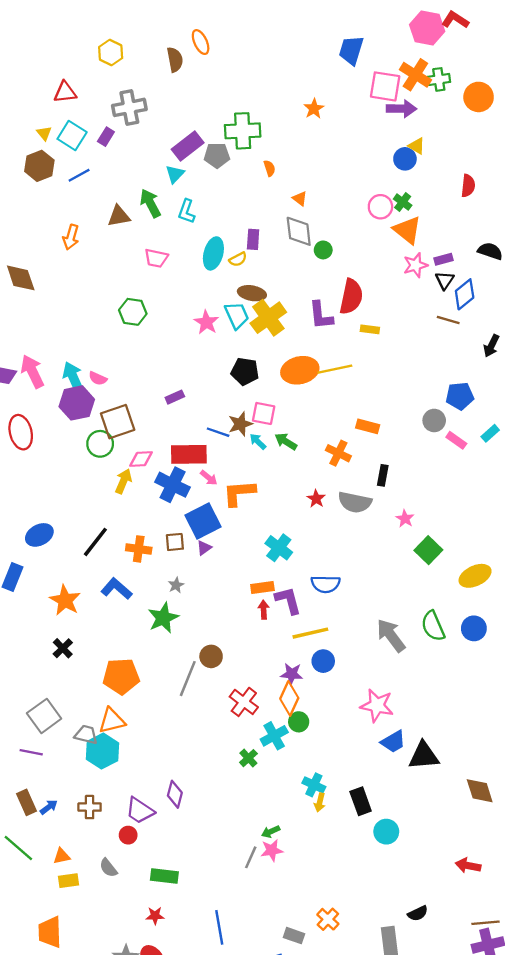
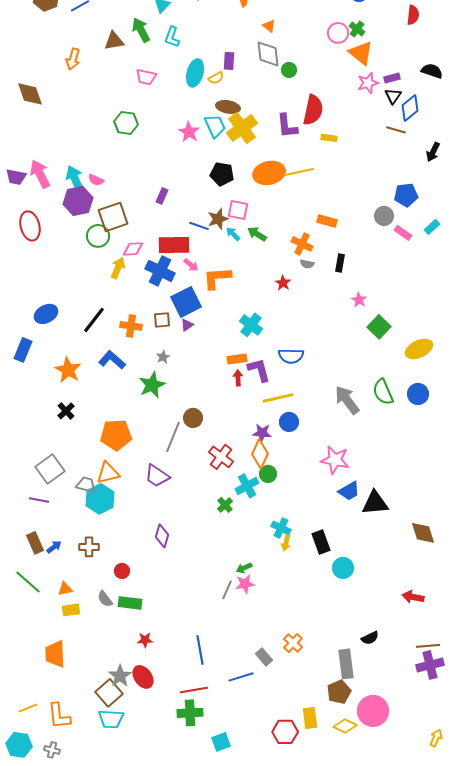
purple rectangle: (175, 397) -> (162, 196), turned -42
gray semicircle: (355, 502) -> (307, 264), moved, size x0.5
purple trapezoid: (140, 811) -> (157, 476), moved
green rectangle: (164, 876) -> (130, 603), moved
gray rectangle: (294, 936) -> (264, 657), turned 30

